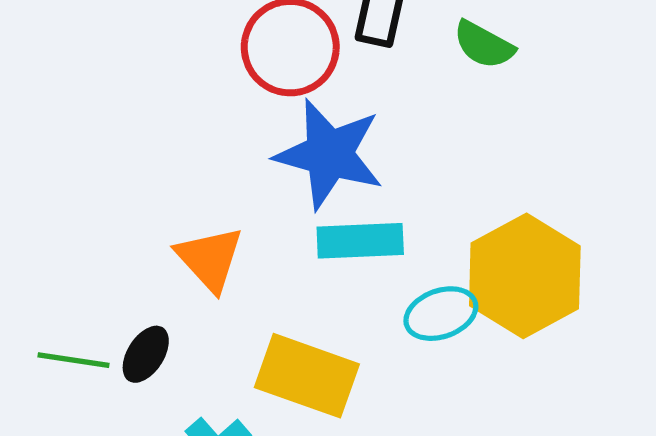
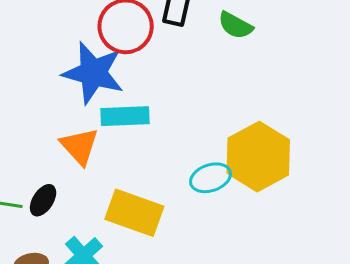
blue star: (329, 154) -> (93, 73), moved
cyan rectangle: (360, 241) -> (125, 116), moved

